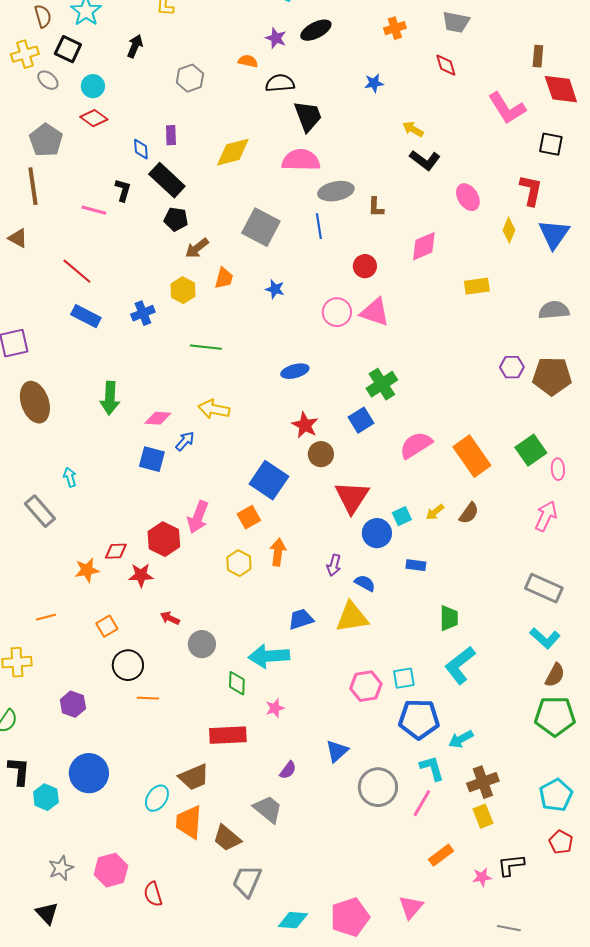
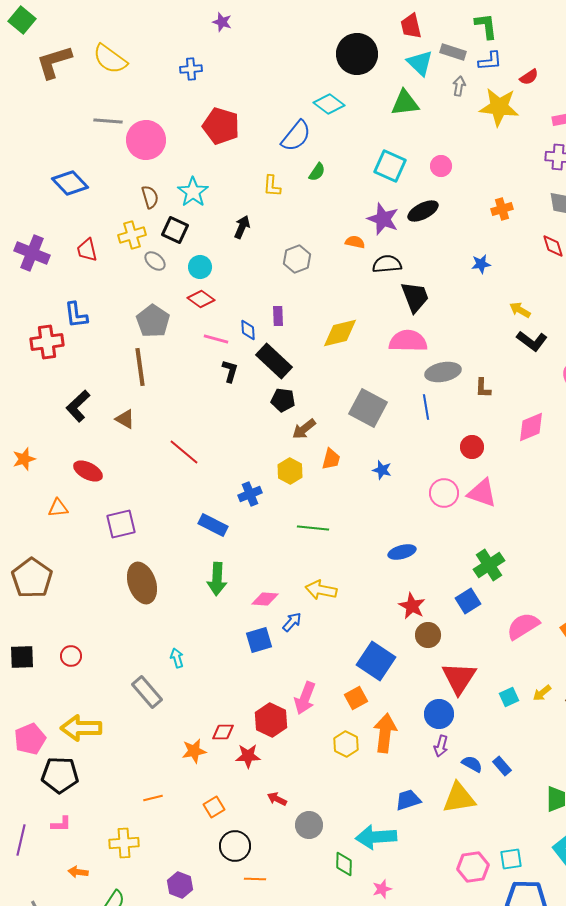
purple star: (276, 38) -> (383, 219), size x1.5
pink line: (94, 210) -> (216, 339), moved
blue rectangle: (86, 316) -> (213, 525), moved
blue square: (152, 459) -> (259, 640), turned -32
blue circle: (377, 533) -> (439, 714), moved
orange arrow: (278, 552) -> (385, 733), size x1.4
blue rectangle: (416, 565) -> (502, 766), moved, turned 42

